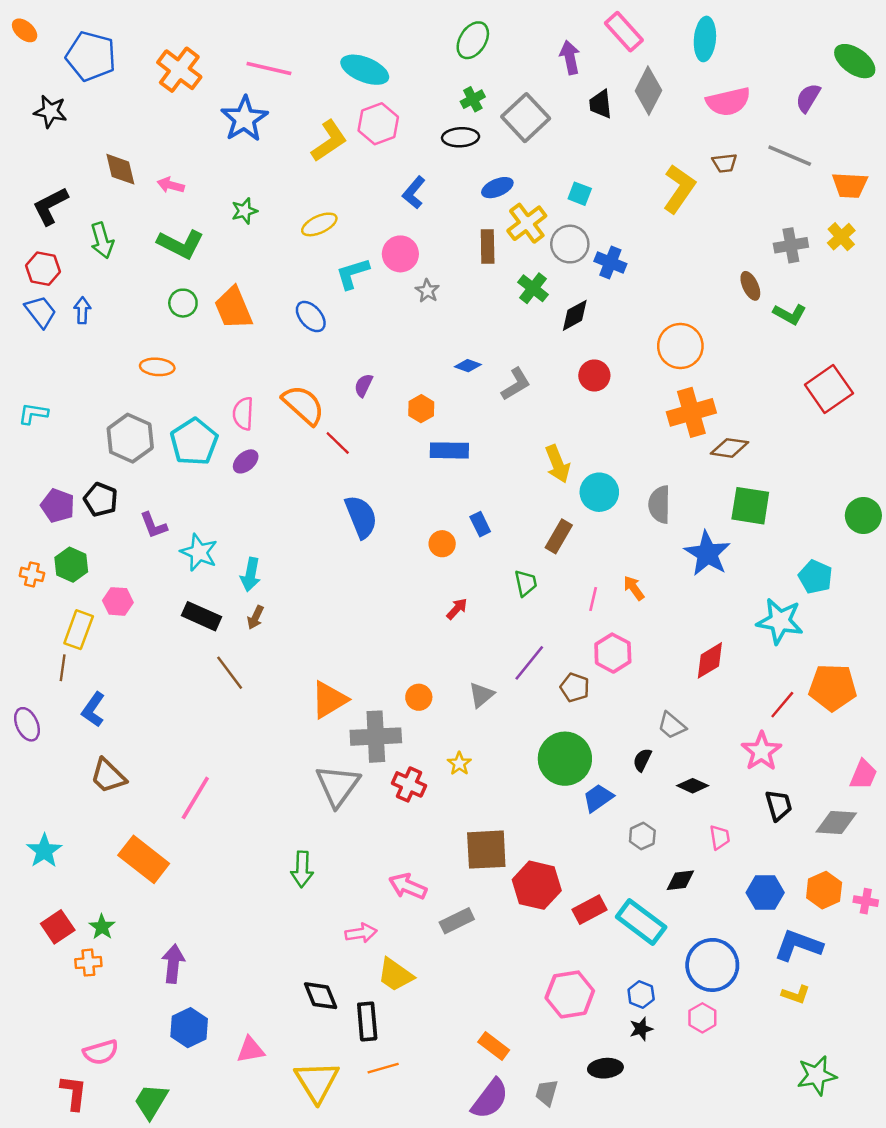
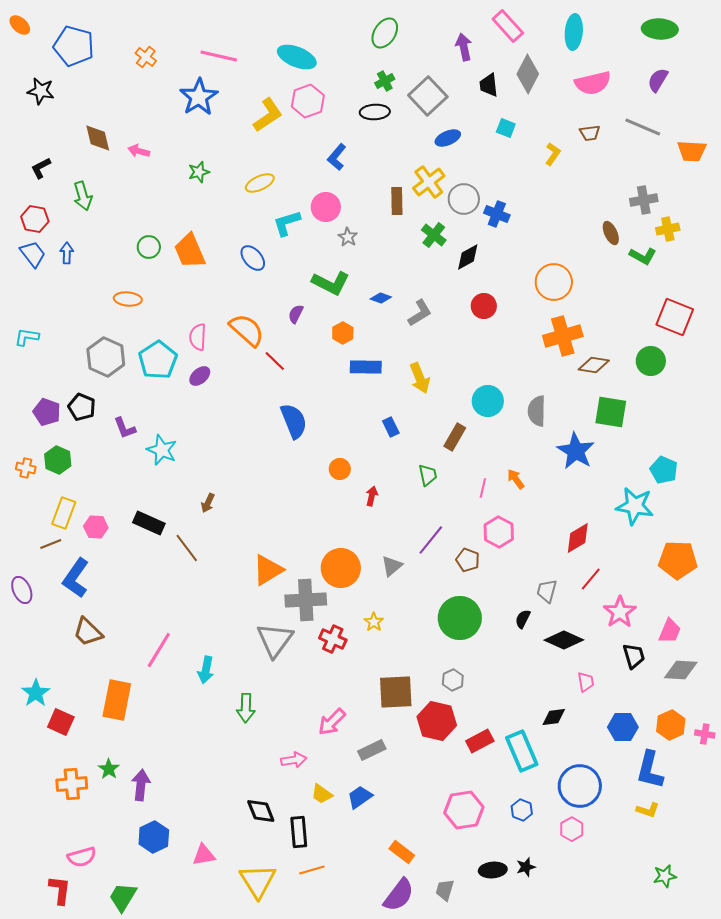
green ellipse: (855, 61) -> (660, 29), moved, turned -32
orange cross: (179, 70) -> (146, 57), size x0.6
blue ellipse: (497, 188) -> (448, 138), moved
yellow L-shape: (679, 189) -> (553, 154), size x0.6
cyan square: (580, 194) -> (506, 128), moved
black L-shape: (50, 206) -> (41, 168), size x0.7
yellow cross: (841, 237) -> (668, 229), moved, turned 30
green L-shape: (181, 244) -> (331, 283), moved
red square: (829, 389) -> (675, 317), turned -33
yellow arrow: (558, 464) -> (420, 378), moved
green circle: (863, 515) -> (651, 361), moved
orange circle: (442, 544) -> (340, 469), moved
cyan arrow: (251, 574) -> (206, 670), moved
pink hexagon: (118, 601) -> (96, 527), moved
red arrow: (457, 609) -> (372, 496), turned -30
black rectangle: (201, 616) -> (149, 523), moved
brown line: (63, 668) -> (51, 544), turned 60
orange circle: (419, 697) -> (341, 568), size x1.8
red line: (782, 705) -> (591, 579), moved
blue L-shape: (93, 710) -> (76, 578), size x1.4
gray trapezoid: (672, 725) -> (547, 591), turned 65
pink trapezoid: (863, 775) -> (670, 631), moved
black diamond: (693, 786) -> (564, 640), size x1.5
blue trapezoid: (598, 798) -> (360, 797), moved
gray hexagon: (642, 836) -> (453, 680), moved
orange rectangle: (144, 859) -> (117, 700), turned 63
pink arrow: (408, 886) -> (332, 722), turned -68
cyan rectangle: (641, 922) -> (522, 751), turned 30
red square: (58, 927) -> (61, 722), moved, turned -32
green star: (102, 927) -> (109, 769), moved
blue L-shape: (798, 945) -> (650, 770), turned -96
orange cross: (88, 963) -> (72, 784), size x1.4
yellow trapezoid: (395, 975) -> (322, 794), size x0.7
black star: (641, 1029) -> (526, 867), moved
green star: (817, 1076) -> (665, 876), size x0.7

